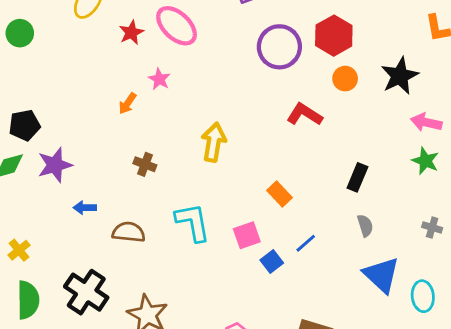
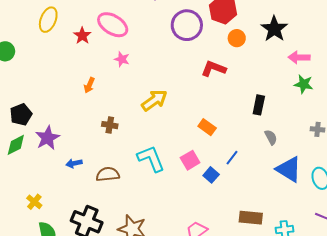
pink star: (159, 79) -> (122, 59), moved
yellow arrow: (214, 142) -> (154, 100), turned 56

